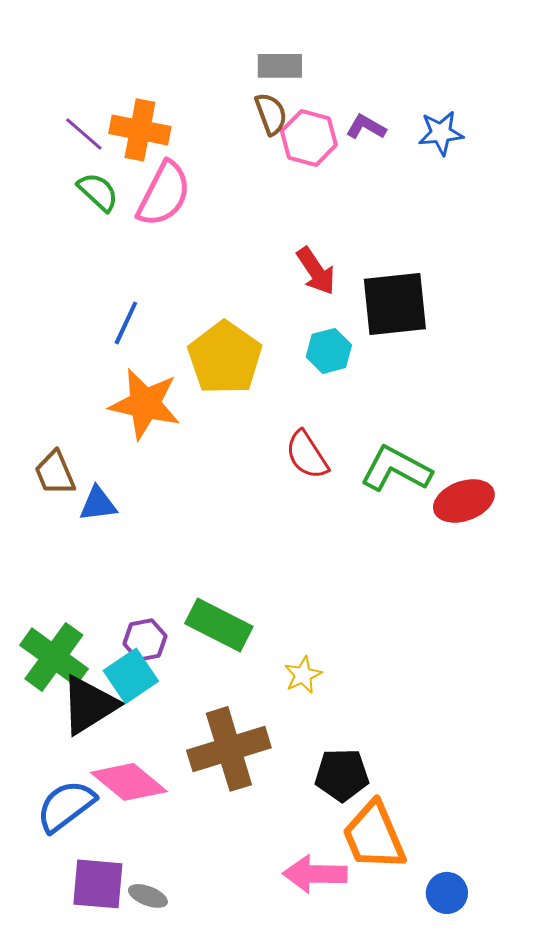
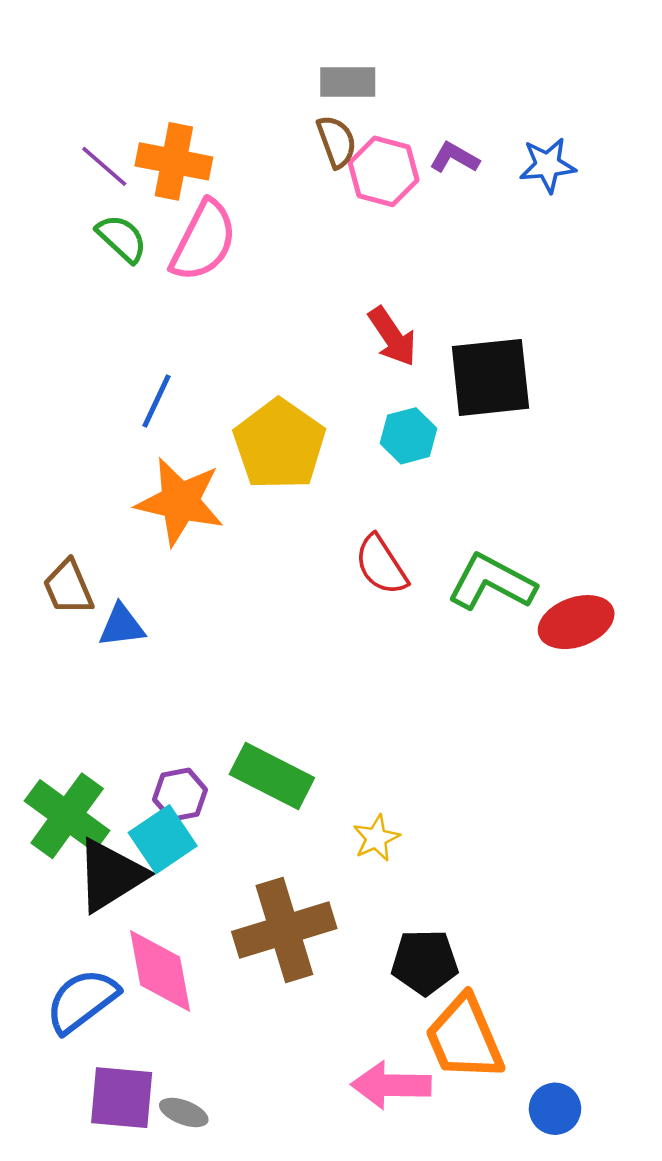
pink diamond: (129, 782) -> (160, 971), turned 40

